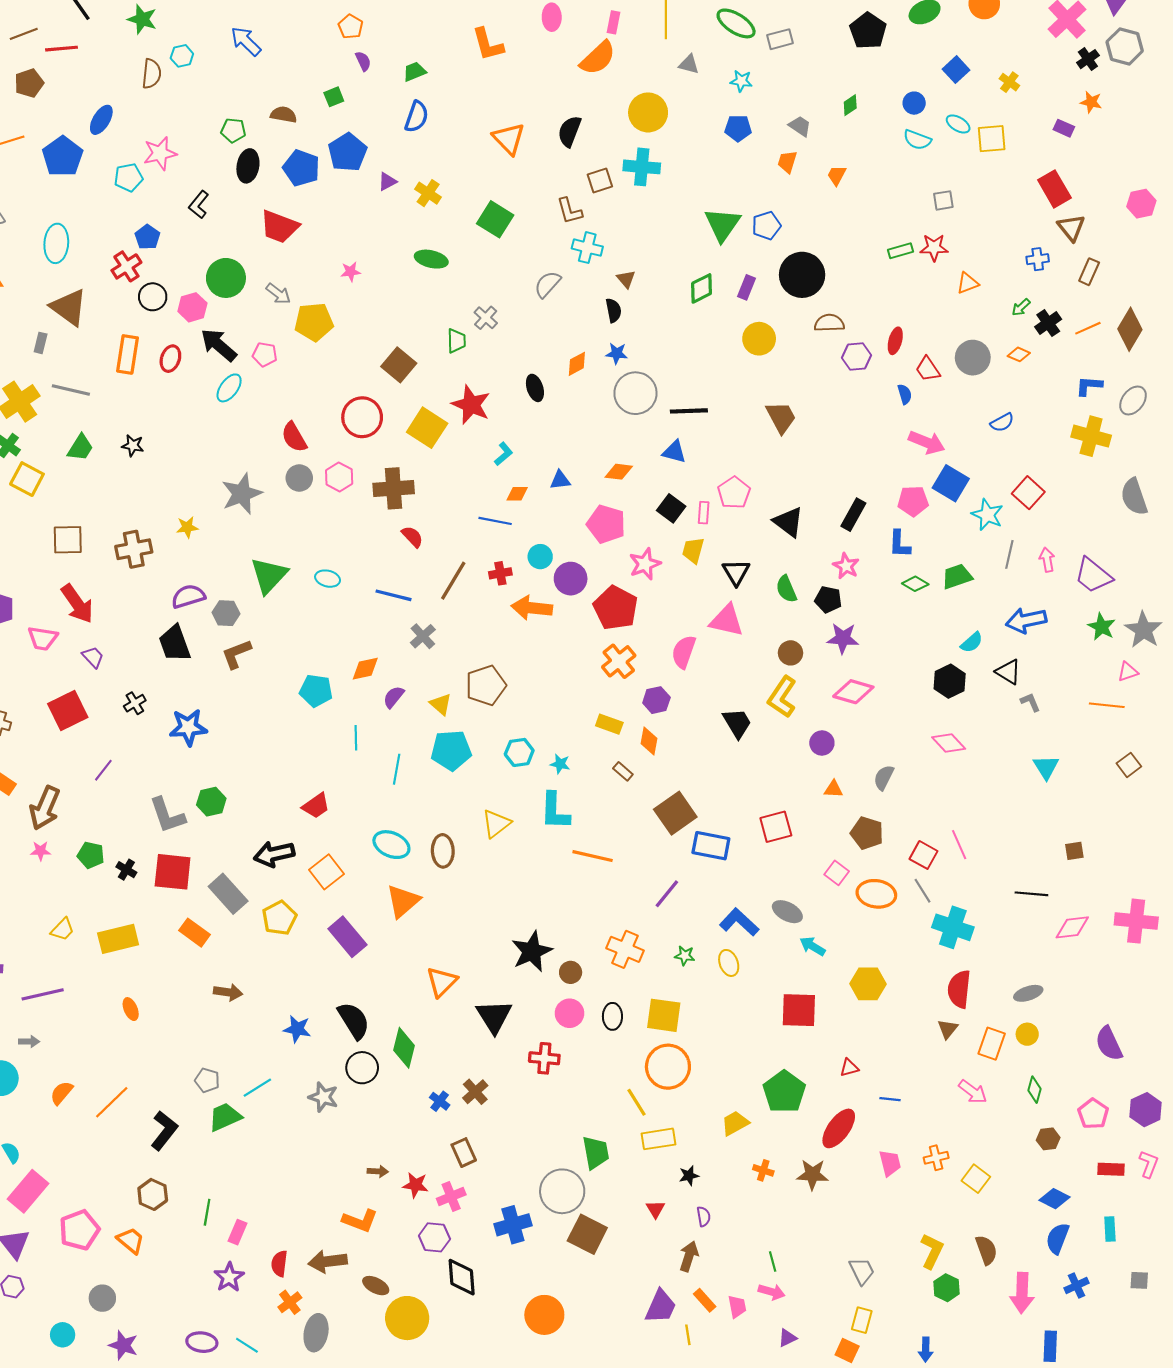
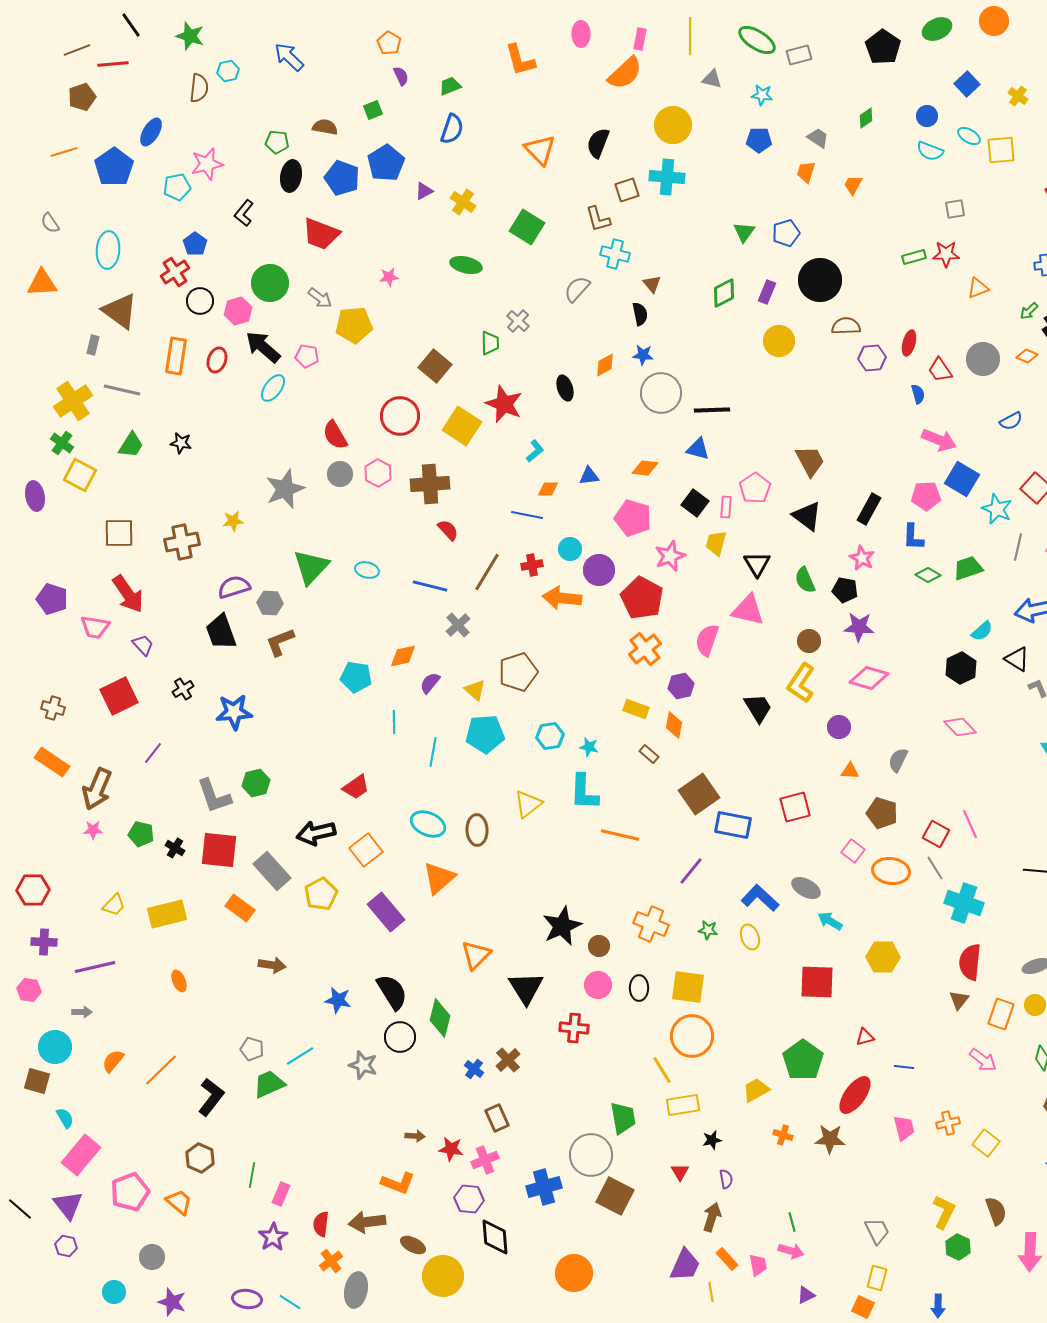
green triangle: (722, 225) -> (744, 232), size x0.6
brown trapezoid: (781, 417) -> (810, 461), moved

